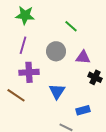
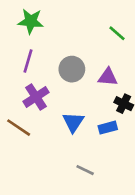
green line: (71, 26) -> (117, 33), moved
purple cross: (29, 72) -> (36, 97), turned -30
blue rectangle: (83, 110) -> (108, 128), moved

